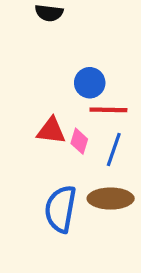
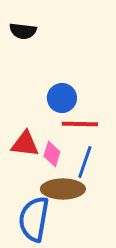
brown ellipse: (111, 199) -> (63, 189), moved

